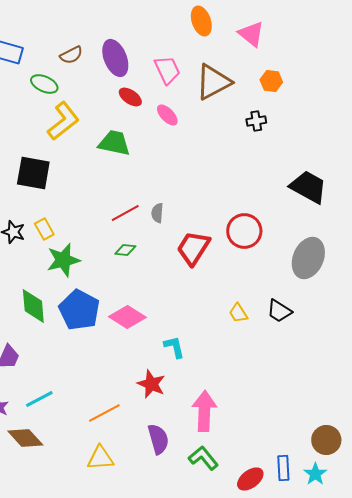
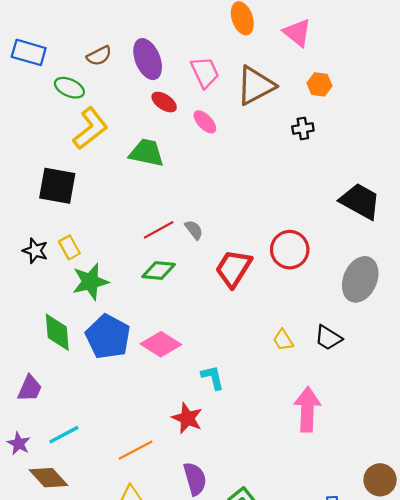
gray semicircle: (157, 213) -> (194, 230), turned 138
green diamond: (125, 250) -> (159, 271), size x1.4
pink arrow: (204, 411) -> (307, 409), moved

